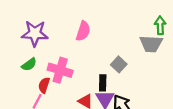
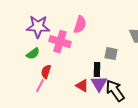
gray square: (119, 64) -> (111, 54), turned -32
pink cross: (60, 70) -> (60, 42), moved

